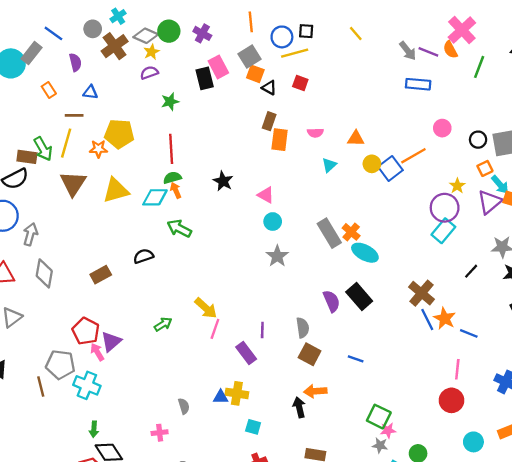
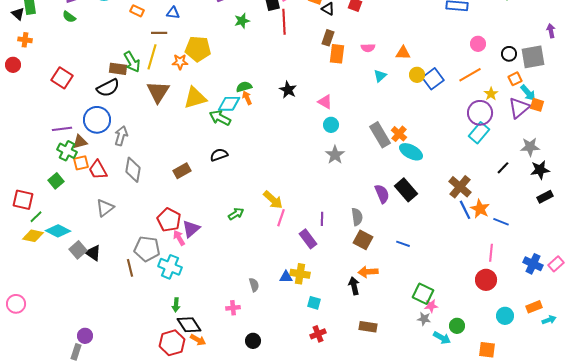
orange rectangle: (49, 90) -> (137, 11), turned -32
red line: (171, 149) -> (284, 22), moved
orange line: (413, 156) -> (470, 75), moved
green arrow: (179, 228) -> (220, 118), moved

